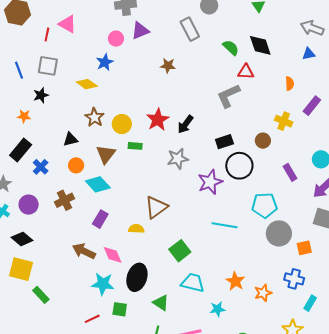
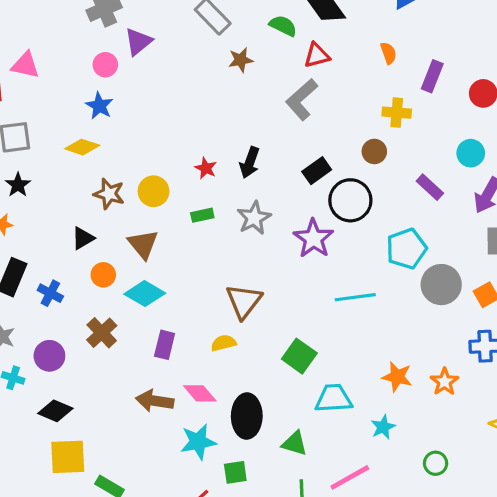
brown star: (168, 66) -> (241, 60), moved
red star: (158, 120) -> (206, 168), size x0.6
green rectangle: (135, 146) -> (202, 215), moved

